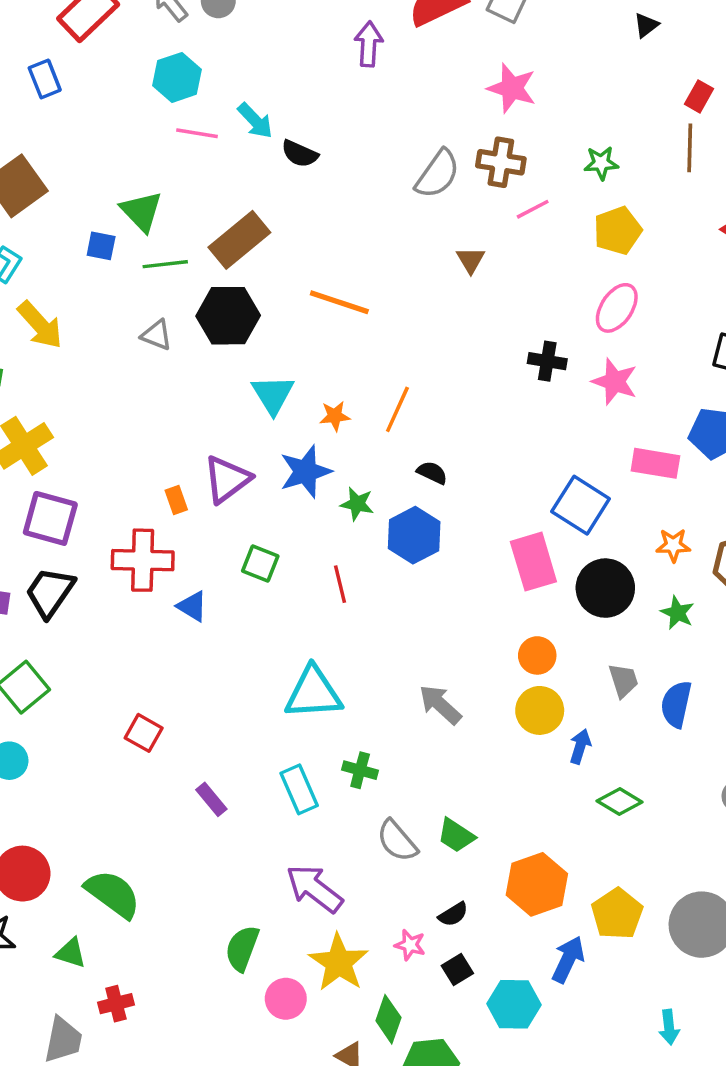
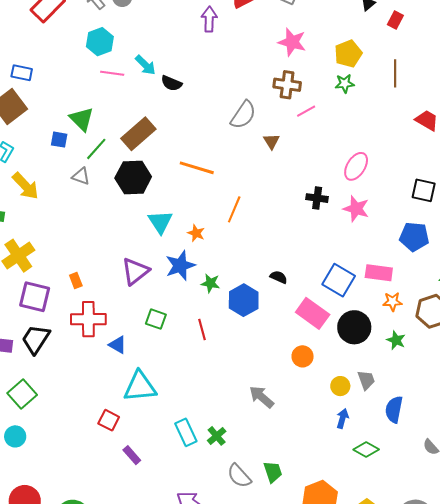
blue rectangle: (45, 79) -> (22, 73), moved, turned -55
red rectangle: (699, 96) -> (395, 20), moved
gray semicircle: (437, 174) -> (243, 115), moved
yellow pentagon: (618, 231) -> (348, 54), moved
green line: (165, 264) -> (96, 149), turned -40
gray triangle: (157, 335) -> (81, 176), moved
orange line: (397, 409) -> (234, 209), moved
orange star: (335, 416) -> (196, 233), turned 30
pink rectangle: (655, 463) -> (379, 273), moved
black semicircle: (432, 473) -> (279, 277), moved
orange rectangle: (176, 500) -> (76, 280), moved
pink rectangle: (533, 562) -> (313, 313), turned -36
orange circle: (537, 655) -> (303, 356), moved
cyan triangle: (313, 693) -> (140, 387), moved
blue semicircle: (676, 704) -> (394, 409), moved
yellow circle: (540, 710) -> (340, 386), moved, size x0.7
red square: (144, 733) -> (109, 420), moved
green cross: (360, 770) -> (217, 436), turned 36
cyan rectangle: (299, 789) -> (186, 432), moved
green trapezoid: (456, 835) -> (273, 472), turned -140

